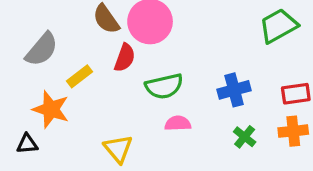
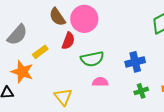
green cross: (245, 137) -> (141, 91), turned 32

